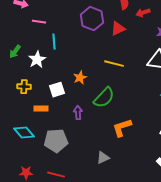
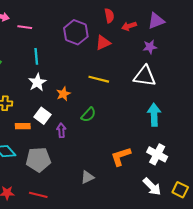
pink line: (39, 22) -> (25, 27), moved
white star: (37, 60) -> (37, 82), moved
white square: (57, 90) -> (43, 116), moved, turned -35
green semicircle: (104, 98) -> (88, 115), size x0.7
orange L-shape: (122, 128) -> (121, 156), moved

